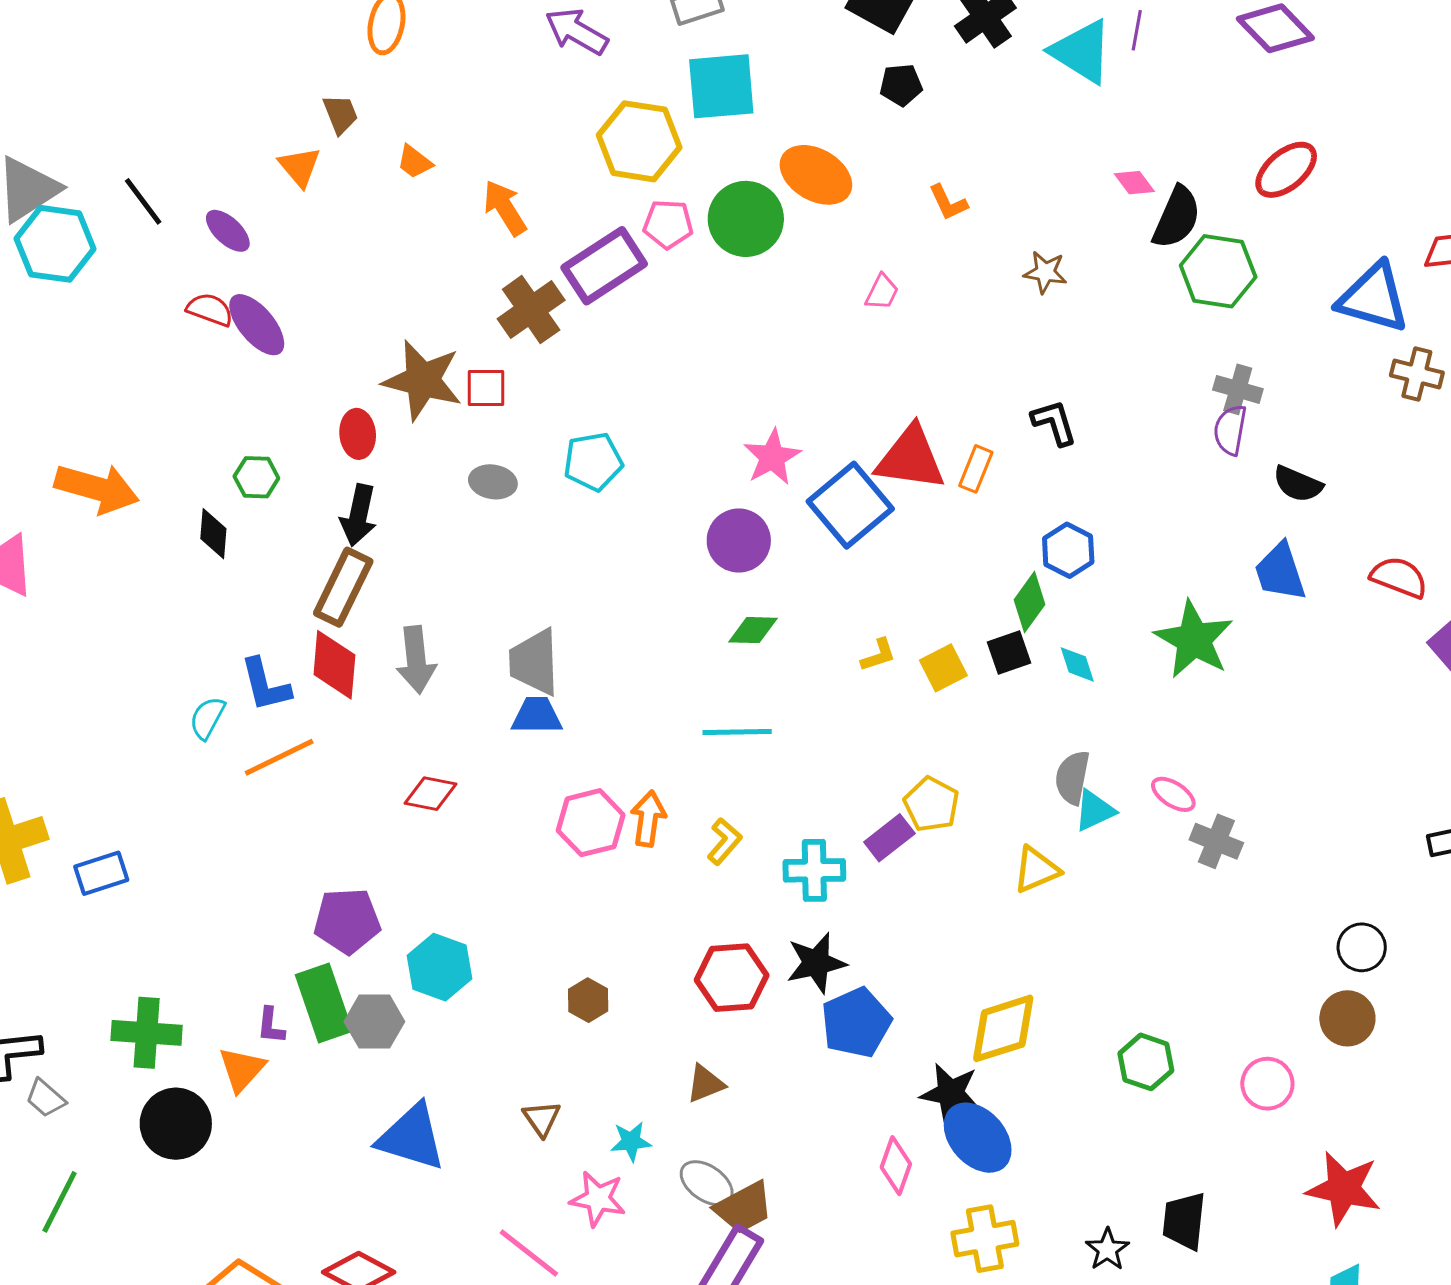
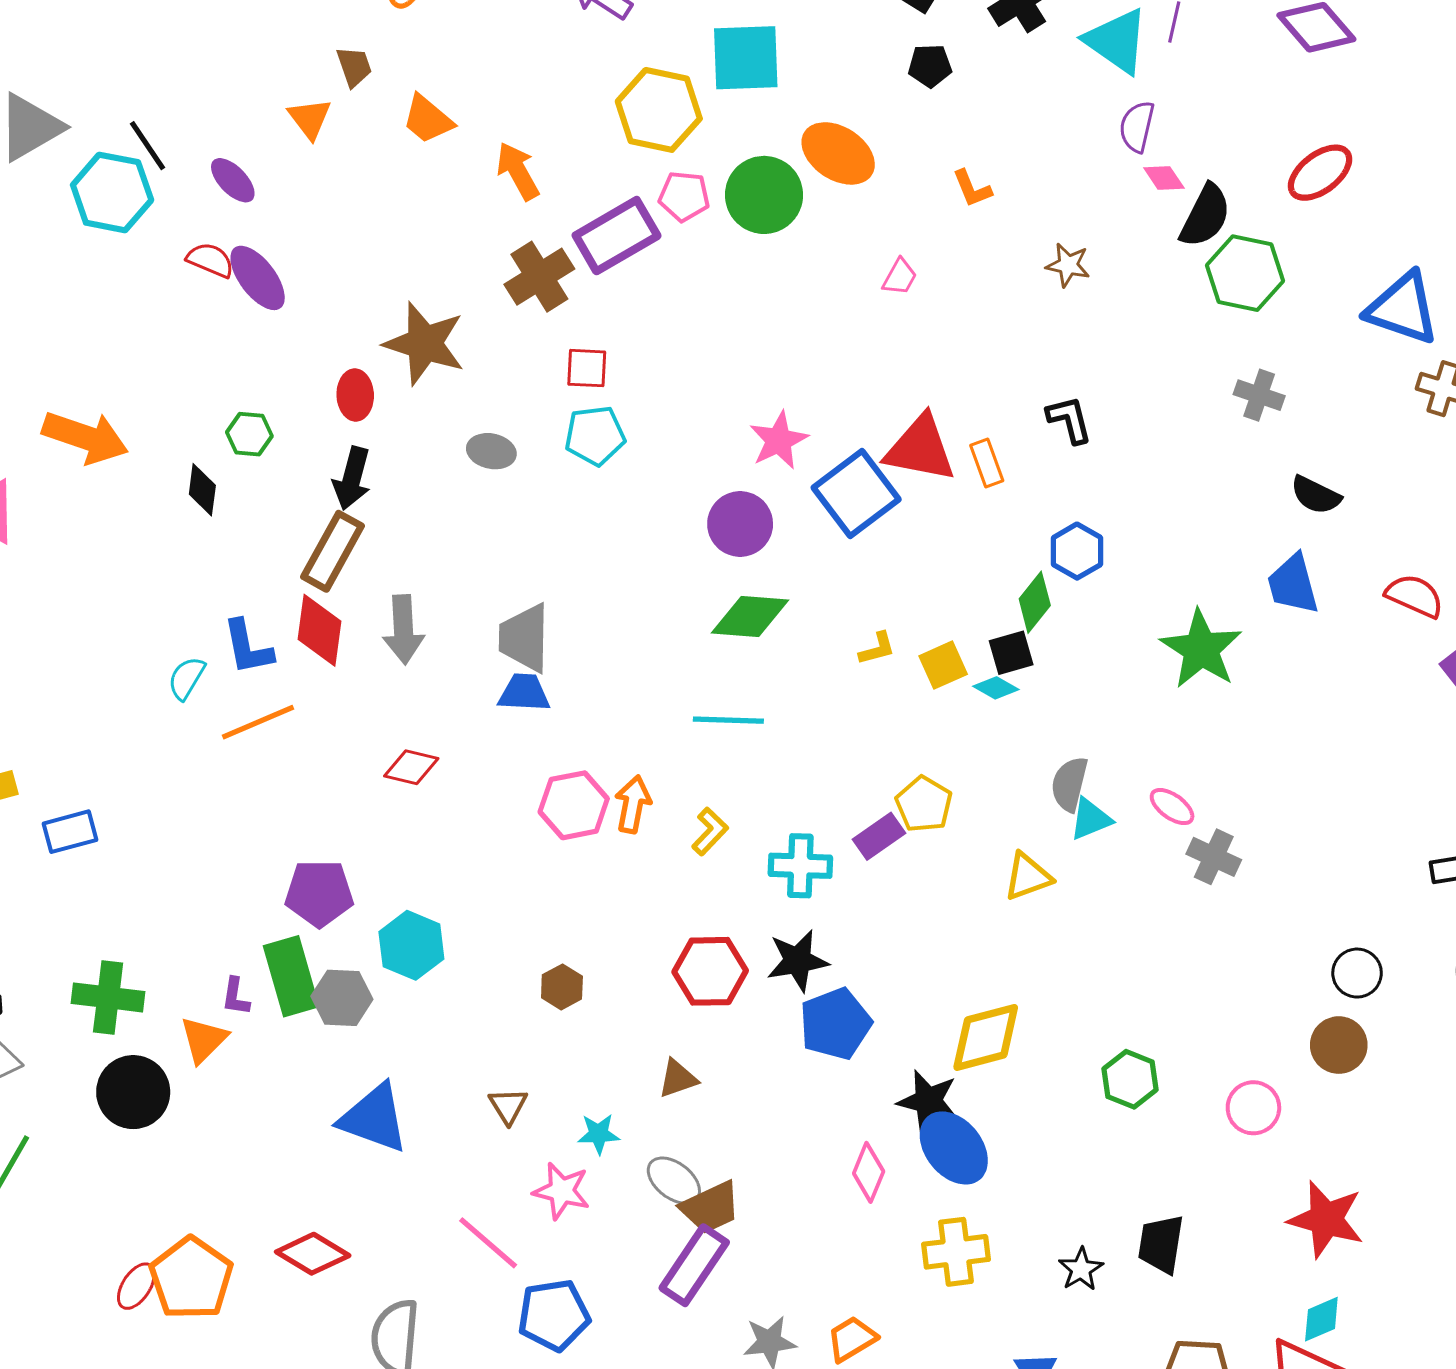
orange trapezoid: (415, 162) -> (428, 119), size x1.4
cyan hexagon: (55, 244) -> (112, 192), moved
red square: (486, 388) -> (587, 368), moved
purple semicircle: (1230, 430) -> (1137, 127), moved
orange rectangle: (976, 469) -> (987, 463), turned -45
green diamond: (753, 630) -> (750, 616), size x1.5
cyan diamond: (1077, 664) -> (996, 688), moved, turned -45

